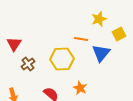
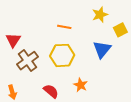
orange line: (81, 39) -> (64, 27), moved
brown cross: (28, 64) -> (27, 61), size x1.5

